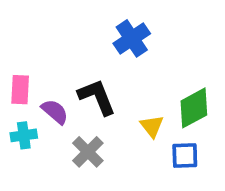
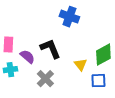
blue cross: (132, 38) -> (69, 17), turned -36

